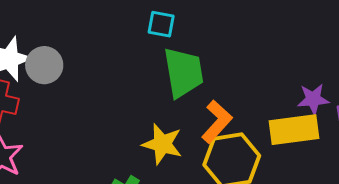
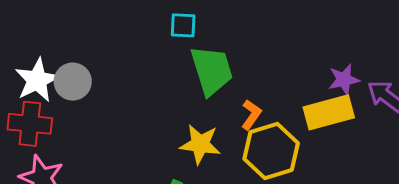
orange L-shape: (217, 122) -> (251, 115), size x0.7

